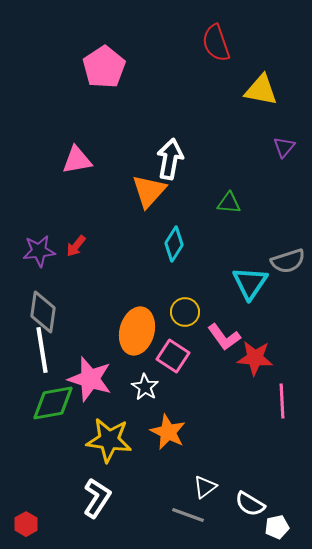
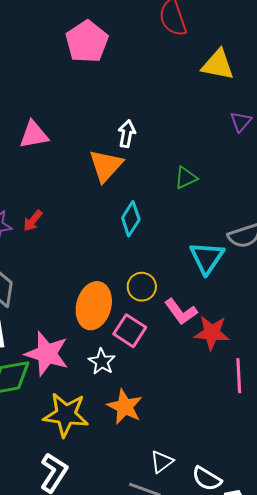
pink pentagon: (104, 67) -> (87, 42), moved
white arrow: (170, 159) -> (127, 134), size x0.7
green triangle: (229, 203) -> (186, 178), turned -30

